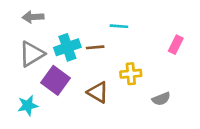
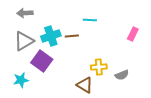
yellow cross: (131, 74) -> (99, 67), moved
brown triangle: (98, 92) -> (85, 85), moved

